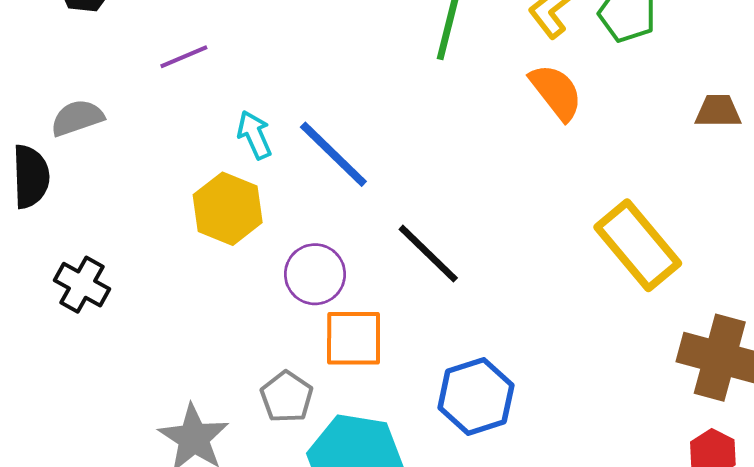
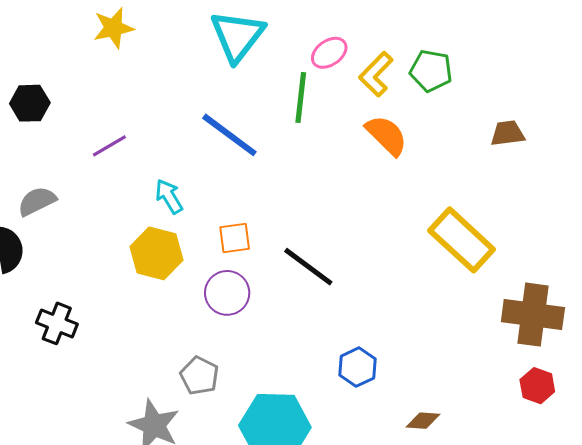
blue line: (333, 154) -> (229, 135), moved
orange square: (354, 338) -> (235, 238), moved, size x0.7
gray pentagon: (287, 397) -> (199, 376), moved
blue hexagon: (476, 397) -> (357, 367), size x0.7

